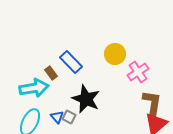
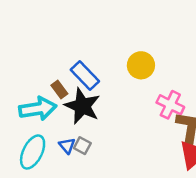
pink cross: (138, 72) -> (170, 105), moved, turned -30
black star: (86, 99) -> (82, 106), moved

